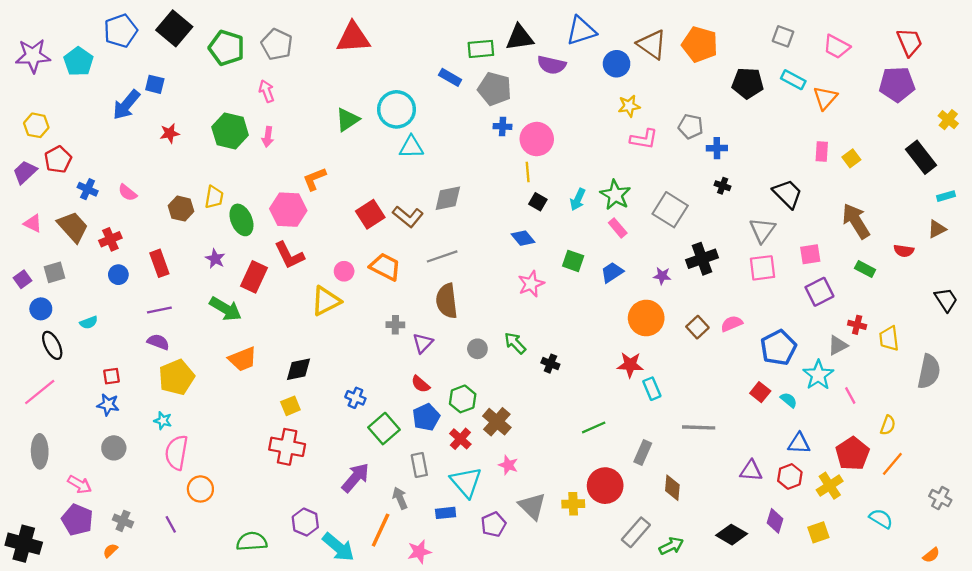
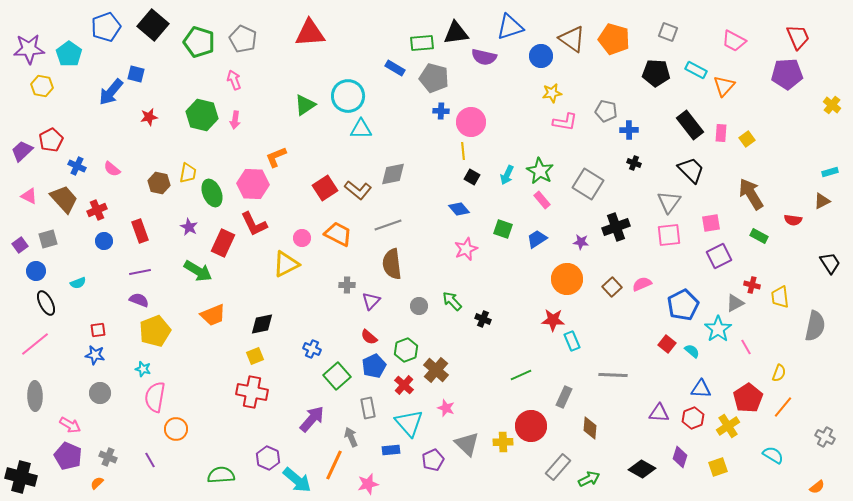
gray square: (783, 36) -> (668, 32), moved
yellow hexagon: (36, 125) -> (42, 86), moved
black rectangle: (921, 157) -> (690, 125), moved

